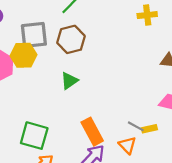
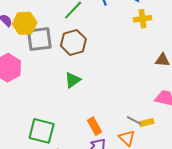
yellow hexagon: (24, 55) -> (25, 23), moved
orange rectangle: (92, 132) -> (95, 126), size x0.7

